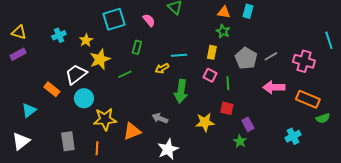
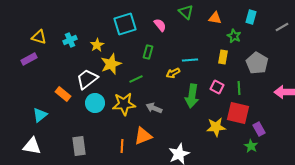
cyan rectangle: (248, 11) -> (251, 17), moved
orange triangle: (224, 12) -> (215, 18), moved
yellow triangle: (19, 32) -> (39, 37), moved
gray line: (271, 56) -> (282, 27), moved
pink square: (210, 75) -> (217, 87), moved
red square: (227, 108) -> (238, 113), size x1.6
gray arrow: (160, 118) -> (154, 108), moved
yellow star: (105, 119) -> (124, 104), moved
white triangle: (21, 141) -> (32, 146), turned 48
orange line: (97, 148) -> (122, 146), moved

